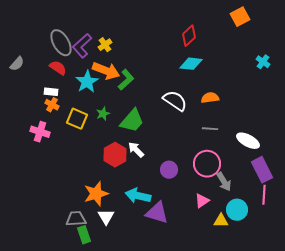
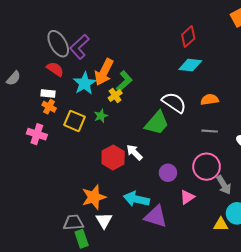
yellow cross: (105, 45) -> (115, 95), moved
gray semicircle: (17, 64) -> (13, 78), moved
orange arrow: (106, 71) -> (104, 72), turned 96
green trapezoid: (132, 121) -> (157, 123), moved
pink triangle: (202, 201) -> (187, 197), moved

